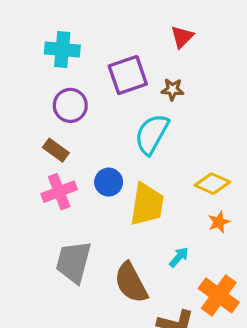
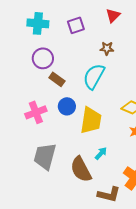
purple square: (128, 75) -> (76, 25), moved, size x0.7
brown rectangle: (56, 150) -> (57, 79), moved
cyan arrow: (179, 257) -> (101, 153), moved

